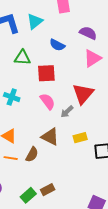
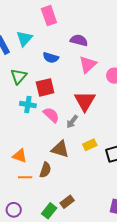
green triangle: (22, 58) -> (19, 76), turned -42
cyan cross: (12, 97) -> (28, 105), moved

